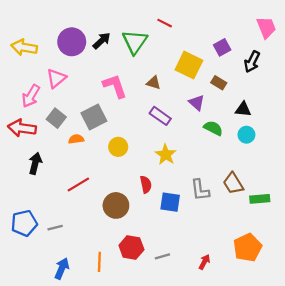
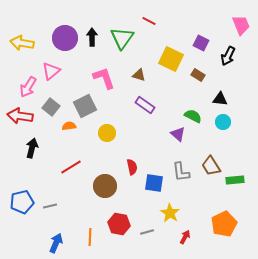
black arrow: (102, 41) -> (92, 37), turned -48
purple square: (222, 47) -> (201, 43), turned -35
purple triangle: (197, 103) -> (178, 134), moved
yellow star: (166, 155) -> (170, 213), moved

